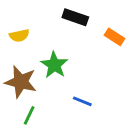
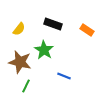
black rectangle: (75, 17) -> (53, 24), moved
yellow semicircle: (19, 36) -> (19, 29), turned -40

